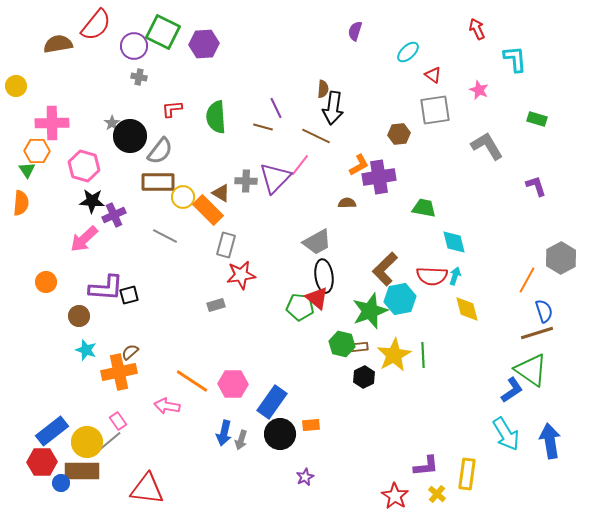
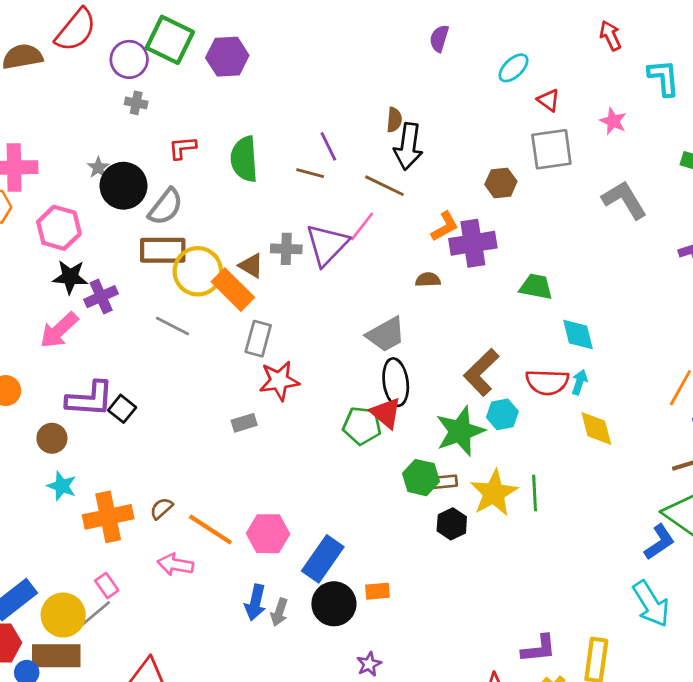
yellow circle: (183, 197) -> (198, 271), size x1.5
black square: (129, 295) -> (122, 409), turned -36
cyan hexagon: (400, 299) -> (502, 414), size x0.7
brown semicircle: (130, 352) -> (161, 508), moved

